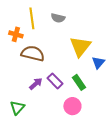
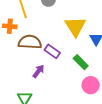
purple rectangle: (55, 81) -> (52, 51), moved
pink circle: (72, 106) -> (91, 85), moved

